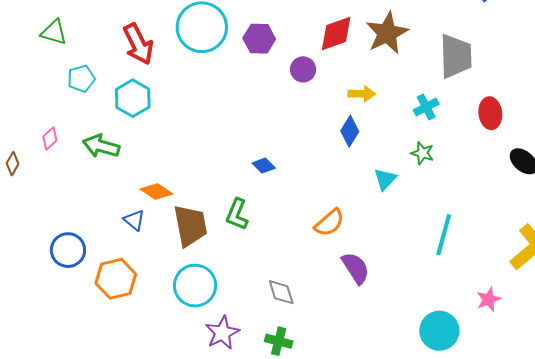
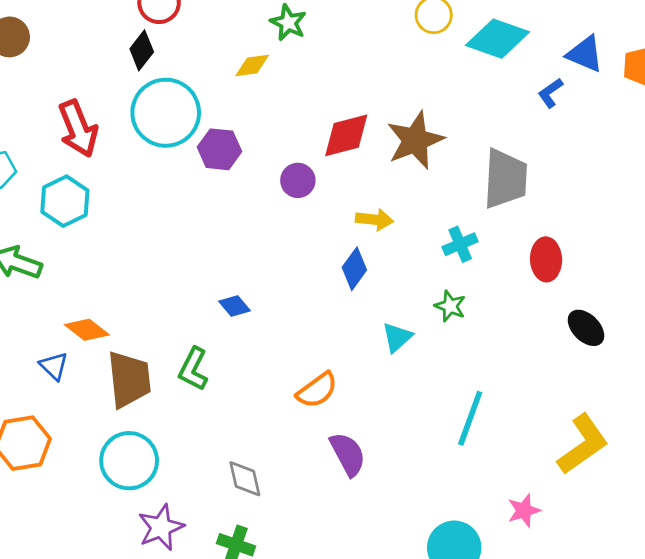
purple hexagon: (259, 39) -> (219, 149), moved

